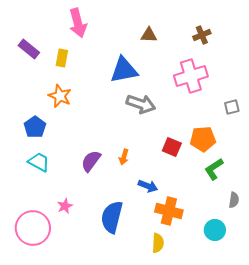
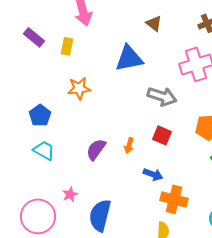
brown triangle: (149, 35) -> (154, 23), turned 36
orange star: (60, 96) -> (79, 88), moved, turned -30
gray arrow: (141, 104) -> (162, 96), moved
red square: (172, 147) -> (162, 135), moved
blue semicircle: (112, 217) -> (100, 215), moved

